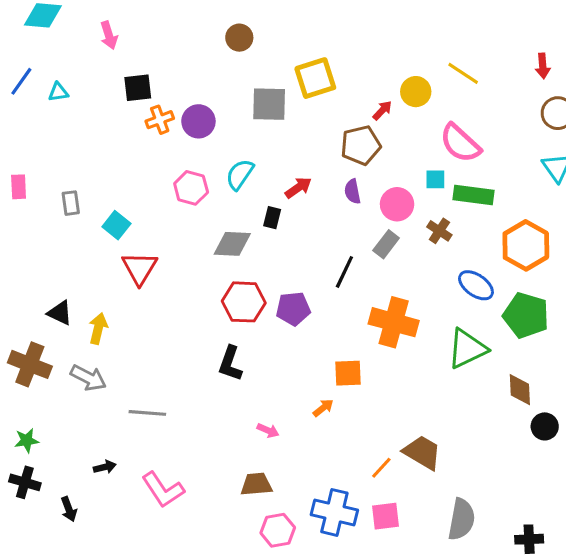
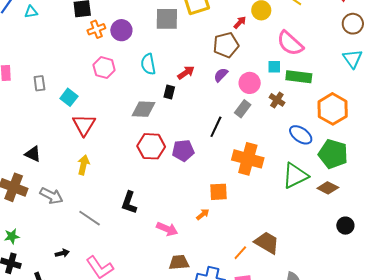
cyan semicircle: (240, 174) -> (148, 64), turned -45
pink hexagon: (191, 188) -> (104, 68), moved
purple semicircle: (352, 192) -> (221, 75), turned 56
yellow arrow: (98, 328) -> (83, 165), moved
black L-shape: (230, 364) -> (129, 203), moved
brown diamond: (520, 390) -> (328, 188), moved, turned -60
gray line: (147, 413) -> (90, 218), turned 30
pink arrow: (268, 430) -> (167, 229), size x1.5
brown trapezoid: (256, 484) -> (179, 262), moved

